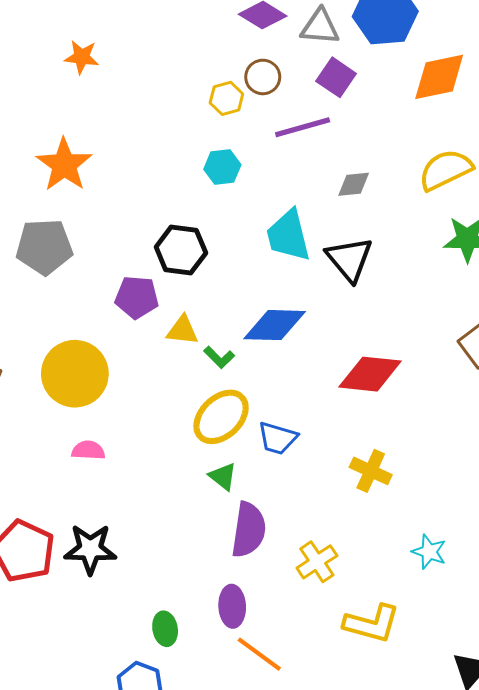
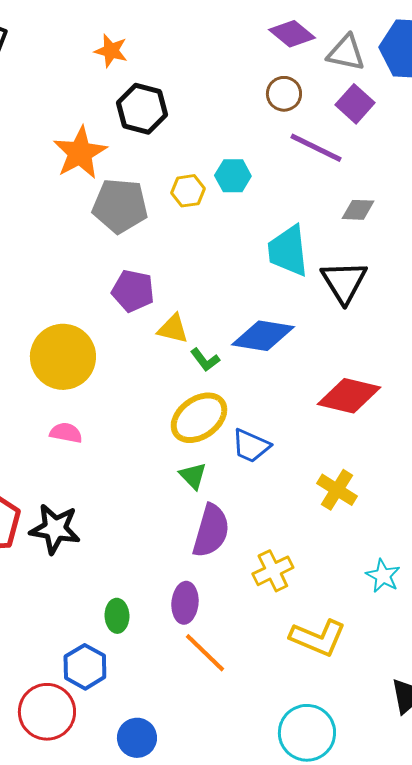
yellow hexagon: (226, 98) -> (188, 191), moved
purple line: (303, 127) -> (316, 148), turned 34
gray pentagon: (44, 247) -> (120, 206), moved
black hexagon: (181, 250) -> (142, 109), moved

